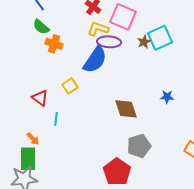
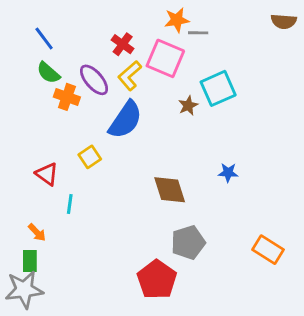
yellow L-shape: (98, 29) -> (130, 76), turned -60
purple ellipse: (109, 42) -> (94, 80), moved, turned 45
brown star: (144, 42) -> (188, 106), moved
green rectangle: (28, 159) -> (30, 261), size x0.7

